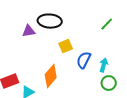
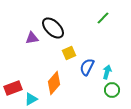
black ellipse: (50, 21) -> (53, 28), turned 40
green line: (107, 24) -> (103, 18), moved

